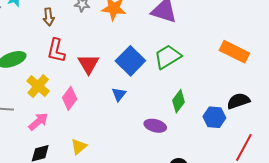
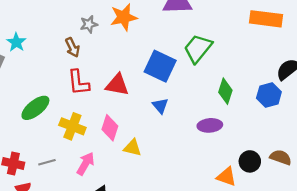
brown arrow: (49, 17) -> (72, 47), moved
red triangle: (88, 64) -> (117, 85), turned -30
yellow triangle: (79, 146) -> (132, 148), moved, turned -48

